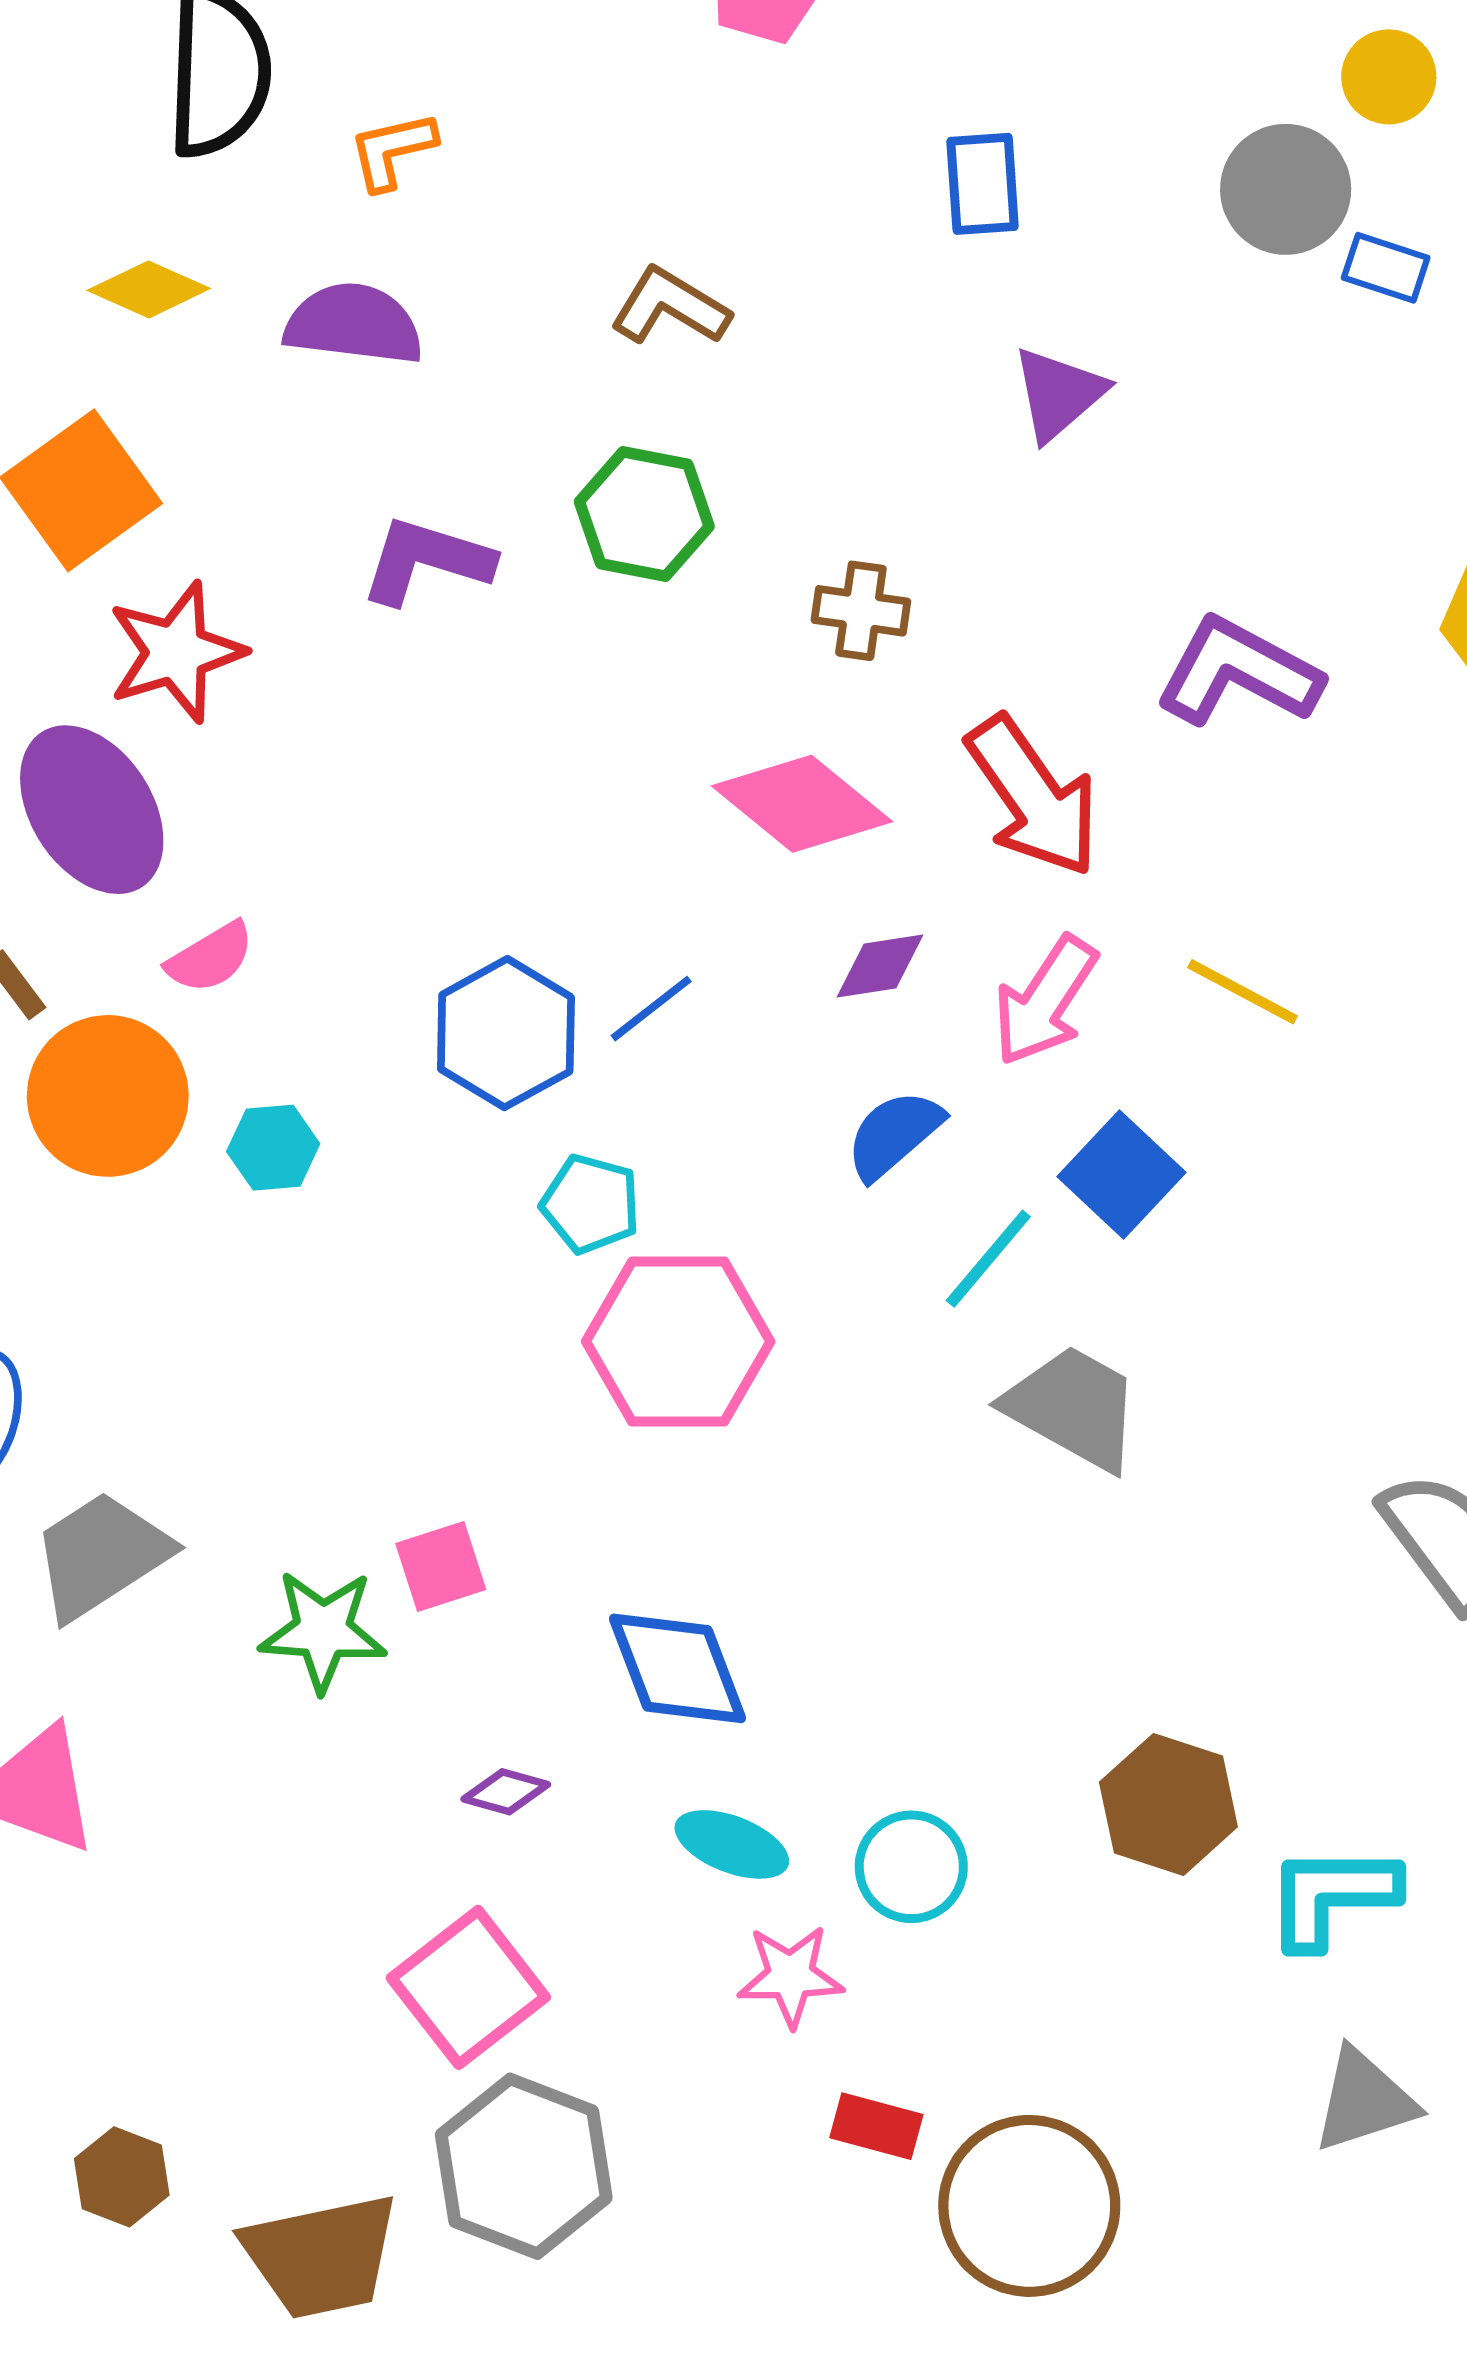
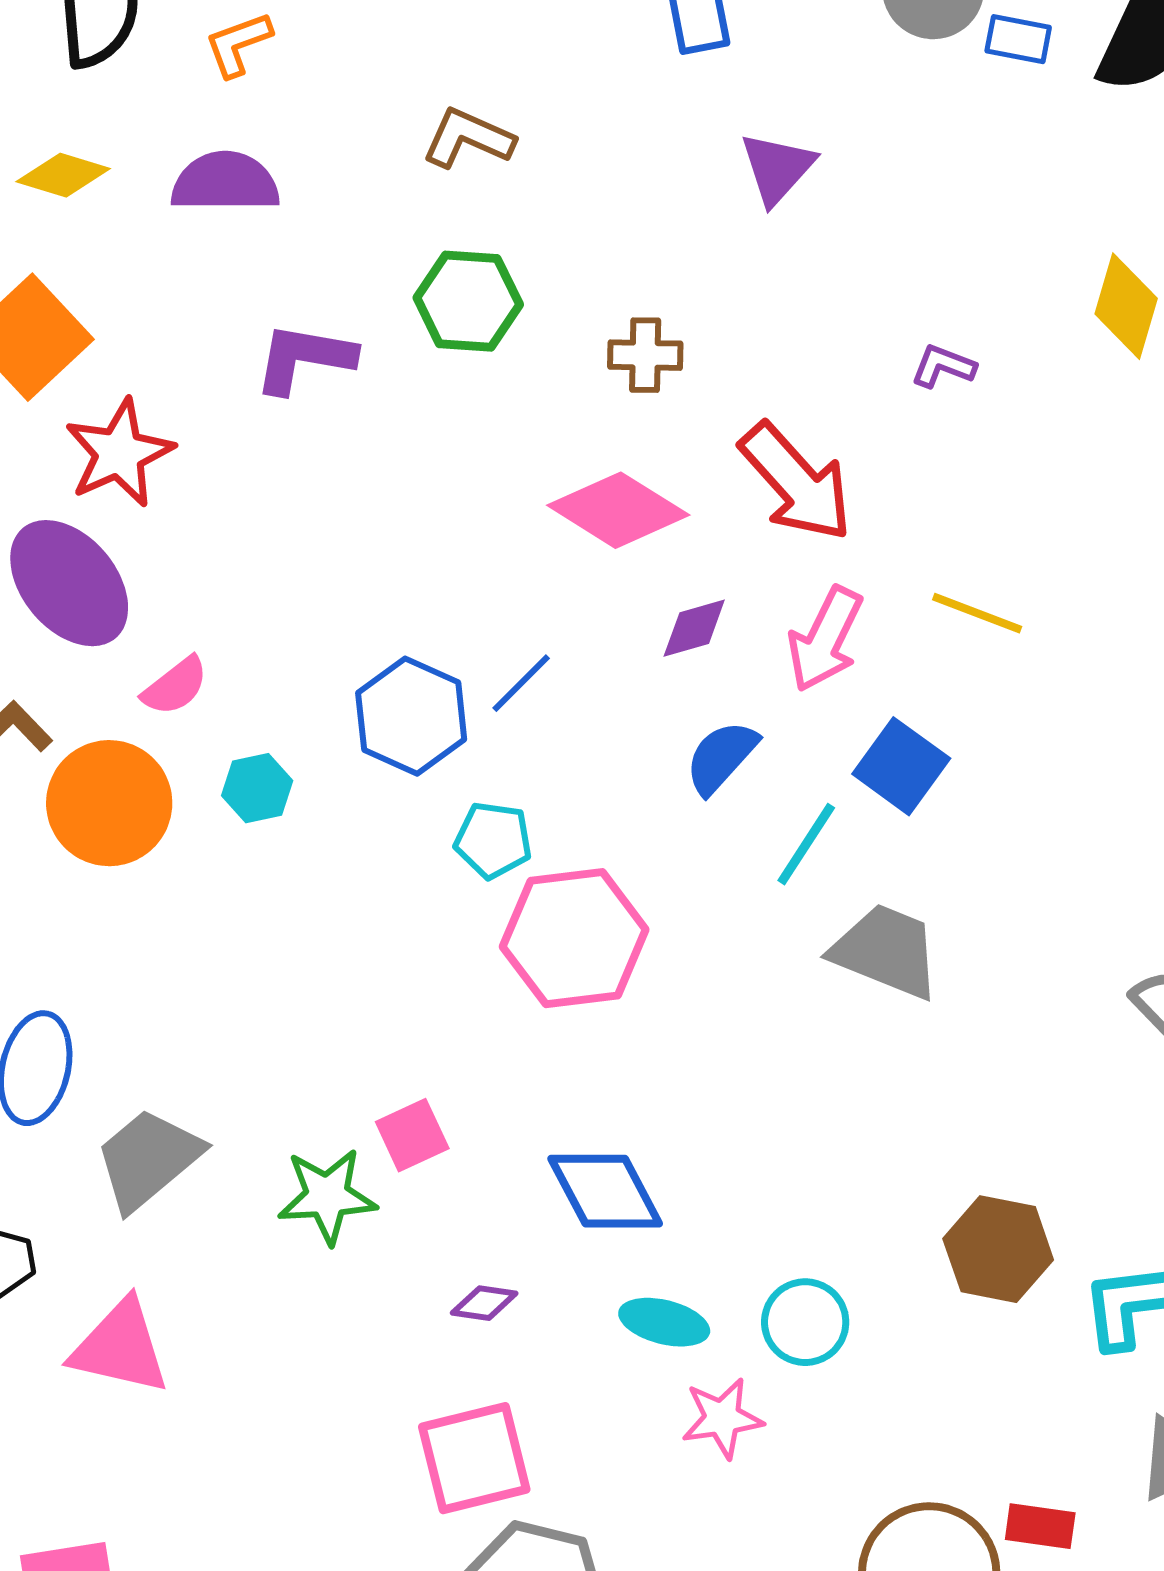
purple L-shape: (1238, 672) -> (943, 366), size x0.5
cyan hexagon: (273, 1148) -> (257, 788), moved
pink square: (468, 1987) -> (474, 1458), turned 31
red rectangle: (876, 2126) -> (1040, 1526), moved

